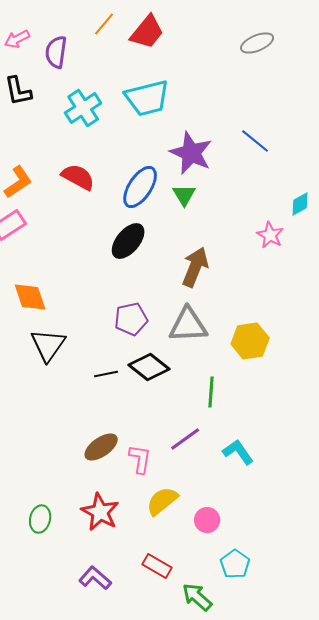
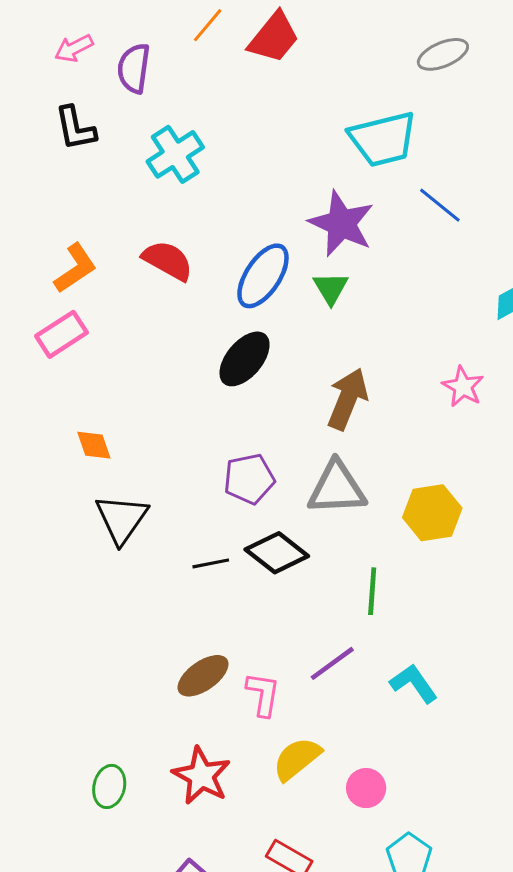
cyan trapezoid: (147, 98) -> (383, 139), moved
pink star: (270, 235) -> (463, 387), moved
orange diamond: (30, 297) -> (94, 445), size x0.7

